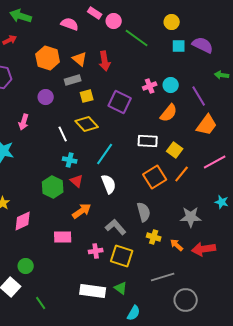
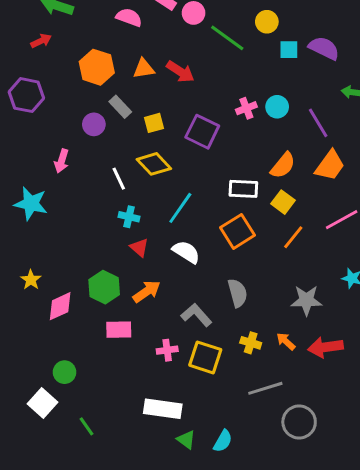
yellow circle: (172, 22) -> (267, 22), moved
orange triangle: (80, 59) -> (144, 69), turned -49
red arrow: (105, 61) -> (180, 72), turned -48
gray rectangle: (73, 80) -> (120, 107), moved, turned 63
orange semicircle: (169, 113) -> (283, 165), moved
orange square: (155, 177) -> (238, 231), moved
white semicircle: (109, 184) -> (186, 252), turned -36
green hexagon: (53, 187) -> (104, 287), moved
yellow cross: (154, 237) -> (251, 343), moved
green triangle: (121, 288) -> (186, 440), moved

